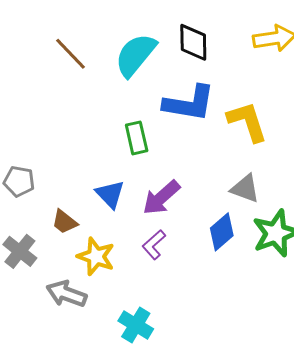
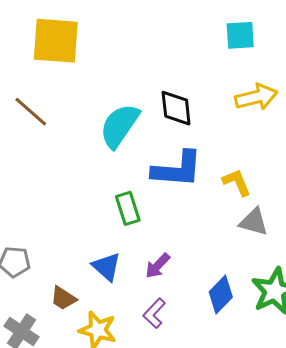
brown line: (70, 54) -> (31, 112), moved
yellow L-shape: (247, 122) -> (237, 182), size x0.7
gray triangle: (245, 189) -> (254, 222), moved
purple arrow: (161, 198) -> (158, 266), size x0.7

